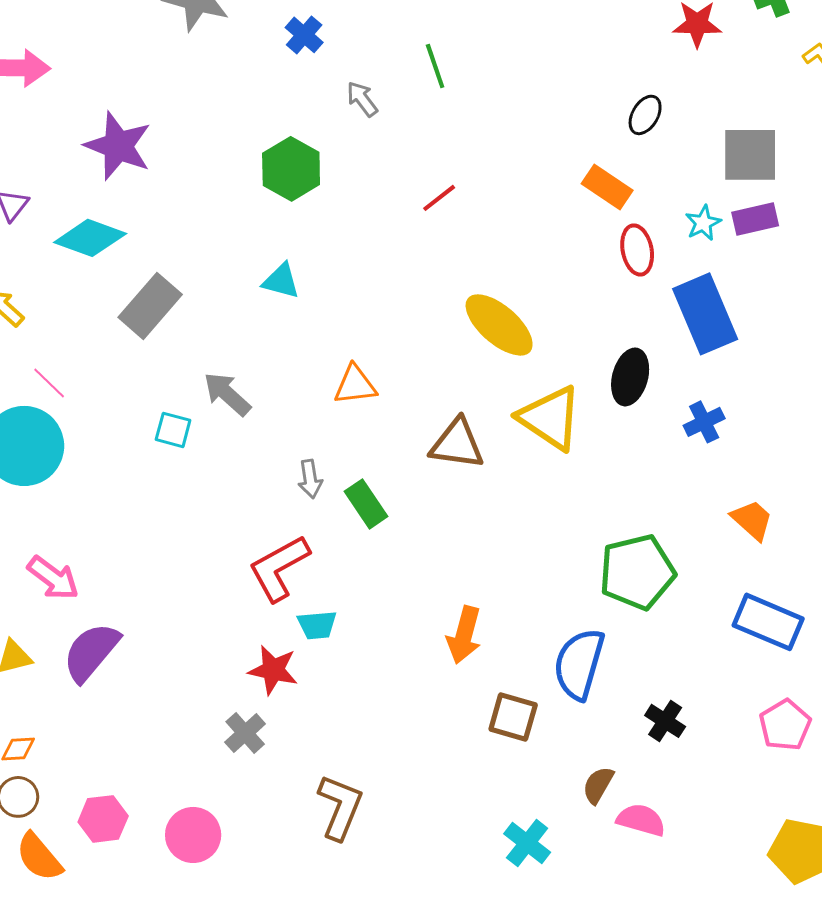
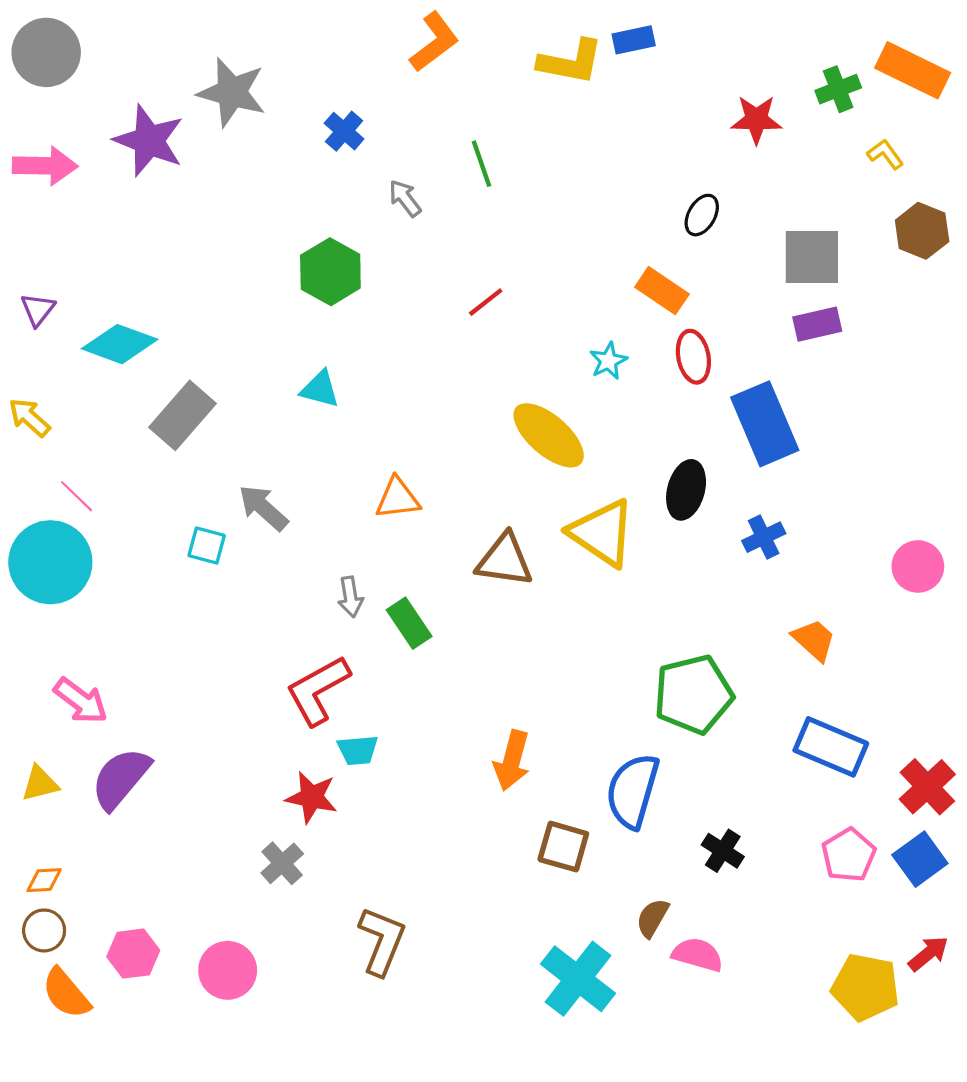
purple star: (118, 146) -> (149, 141), moved
cyan star: (703, 223) -> (608, 361), moved
cyan cross: (527, 843) -> (578, 979), size x1.5

